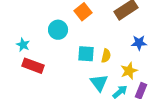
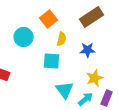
blue star: (139, 43) -> (88, 50), moved
yellow semicircle: (106, 56) -> (62, 39), moved

